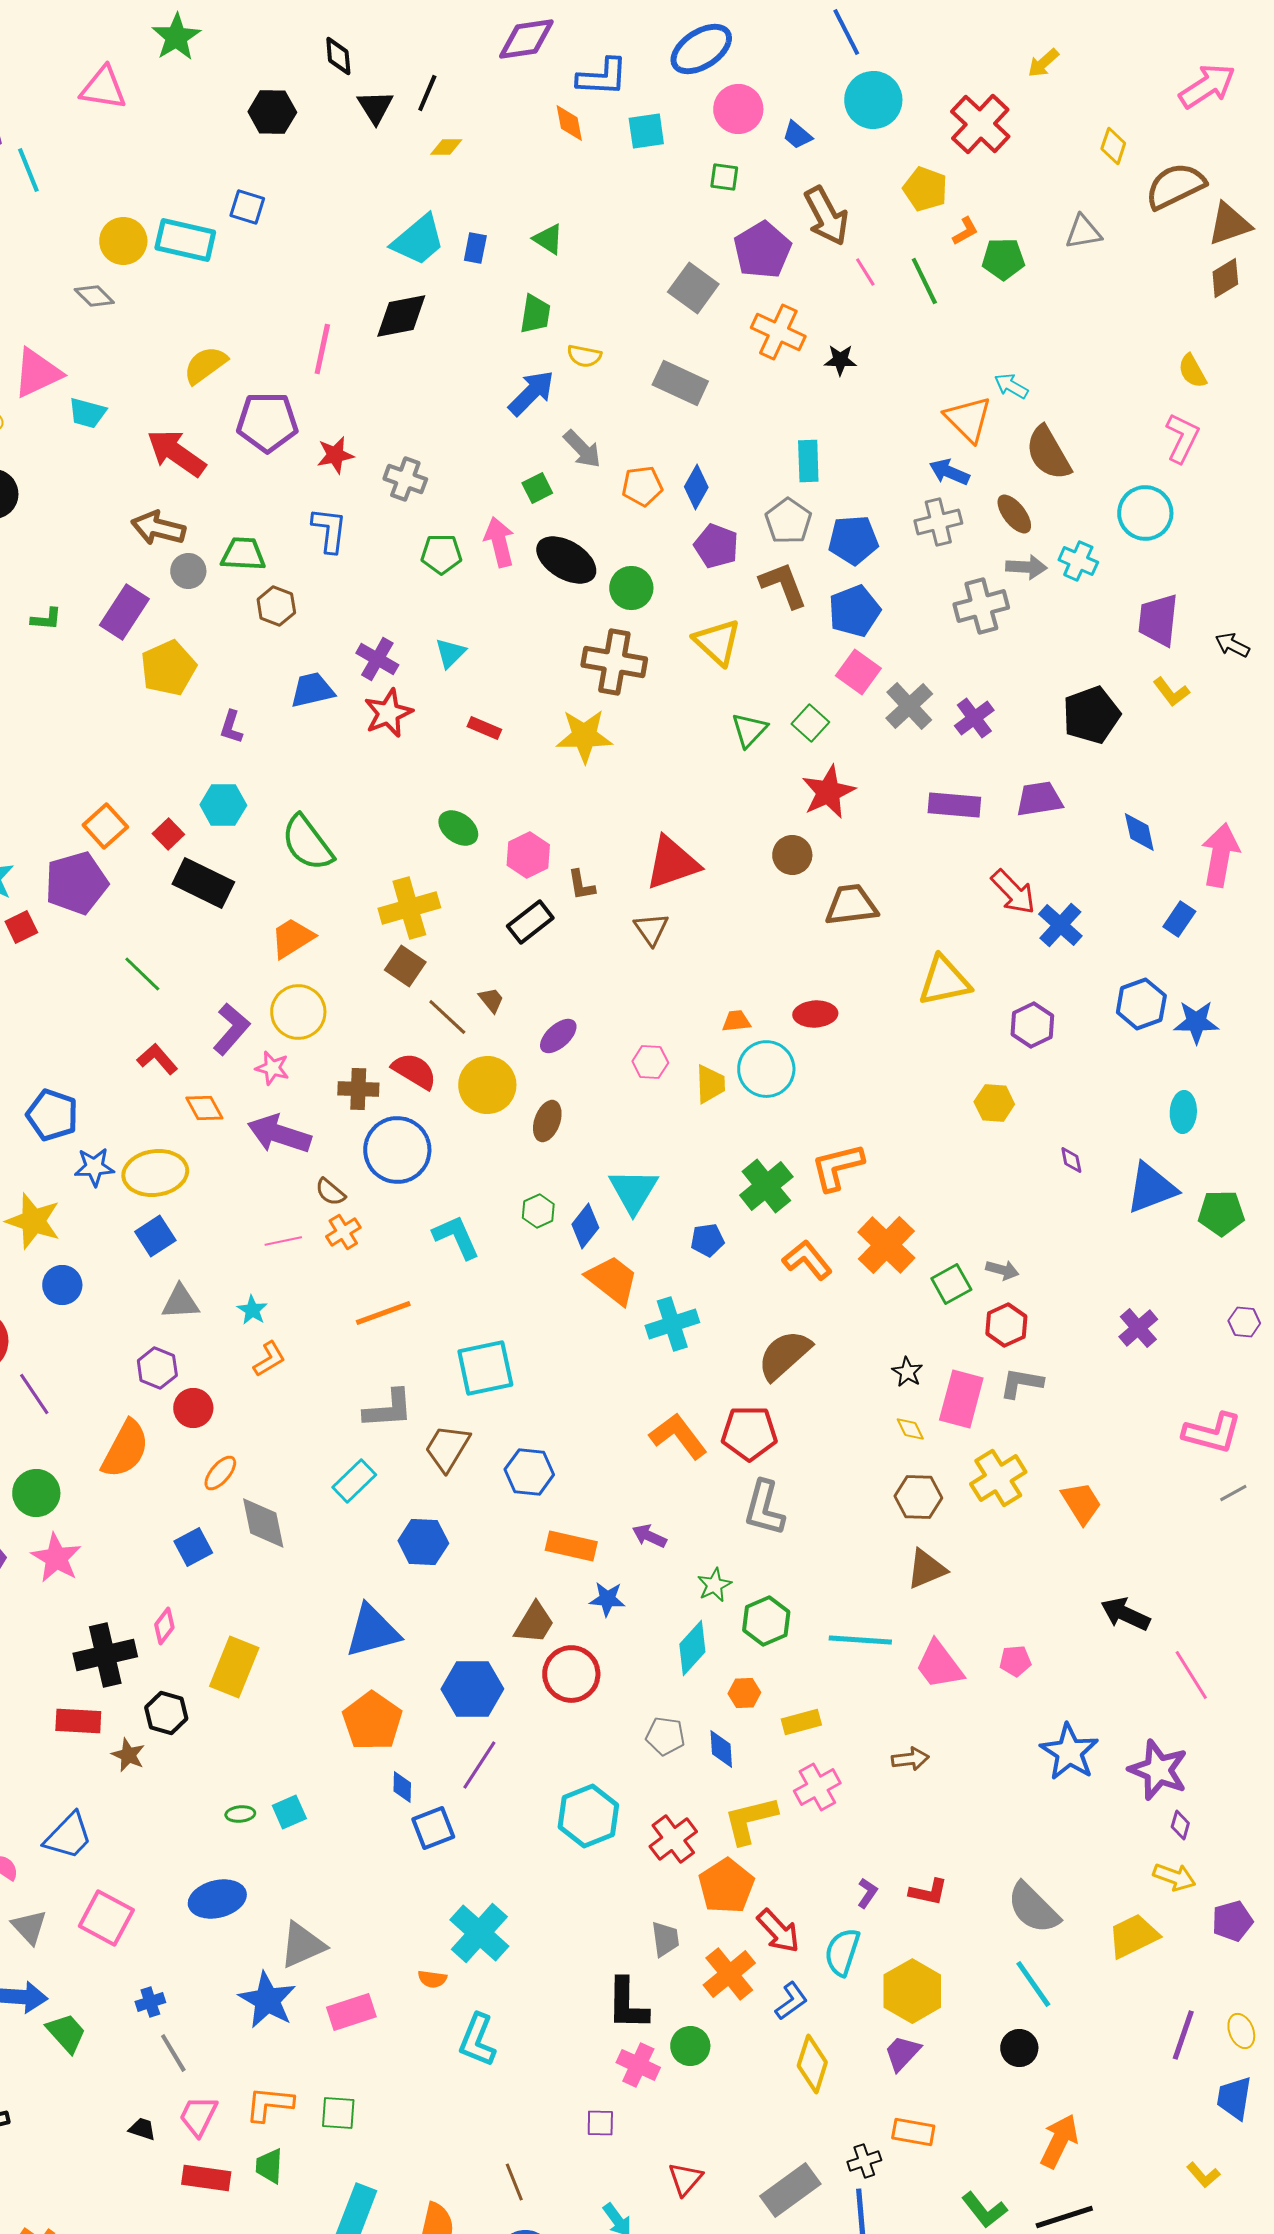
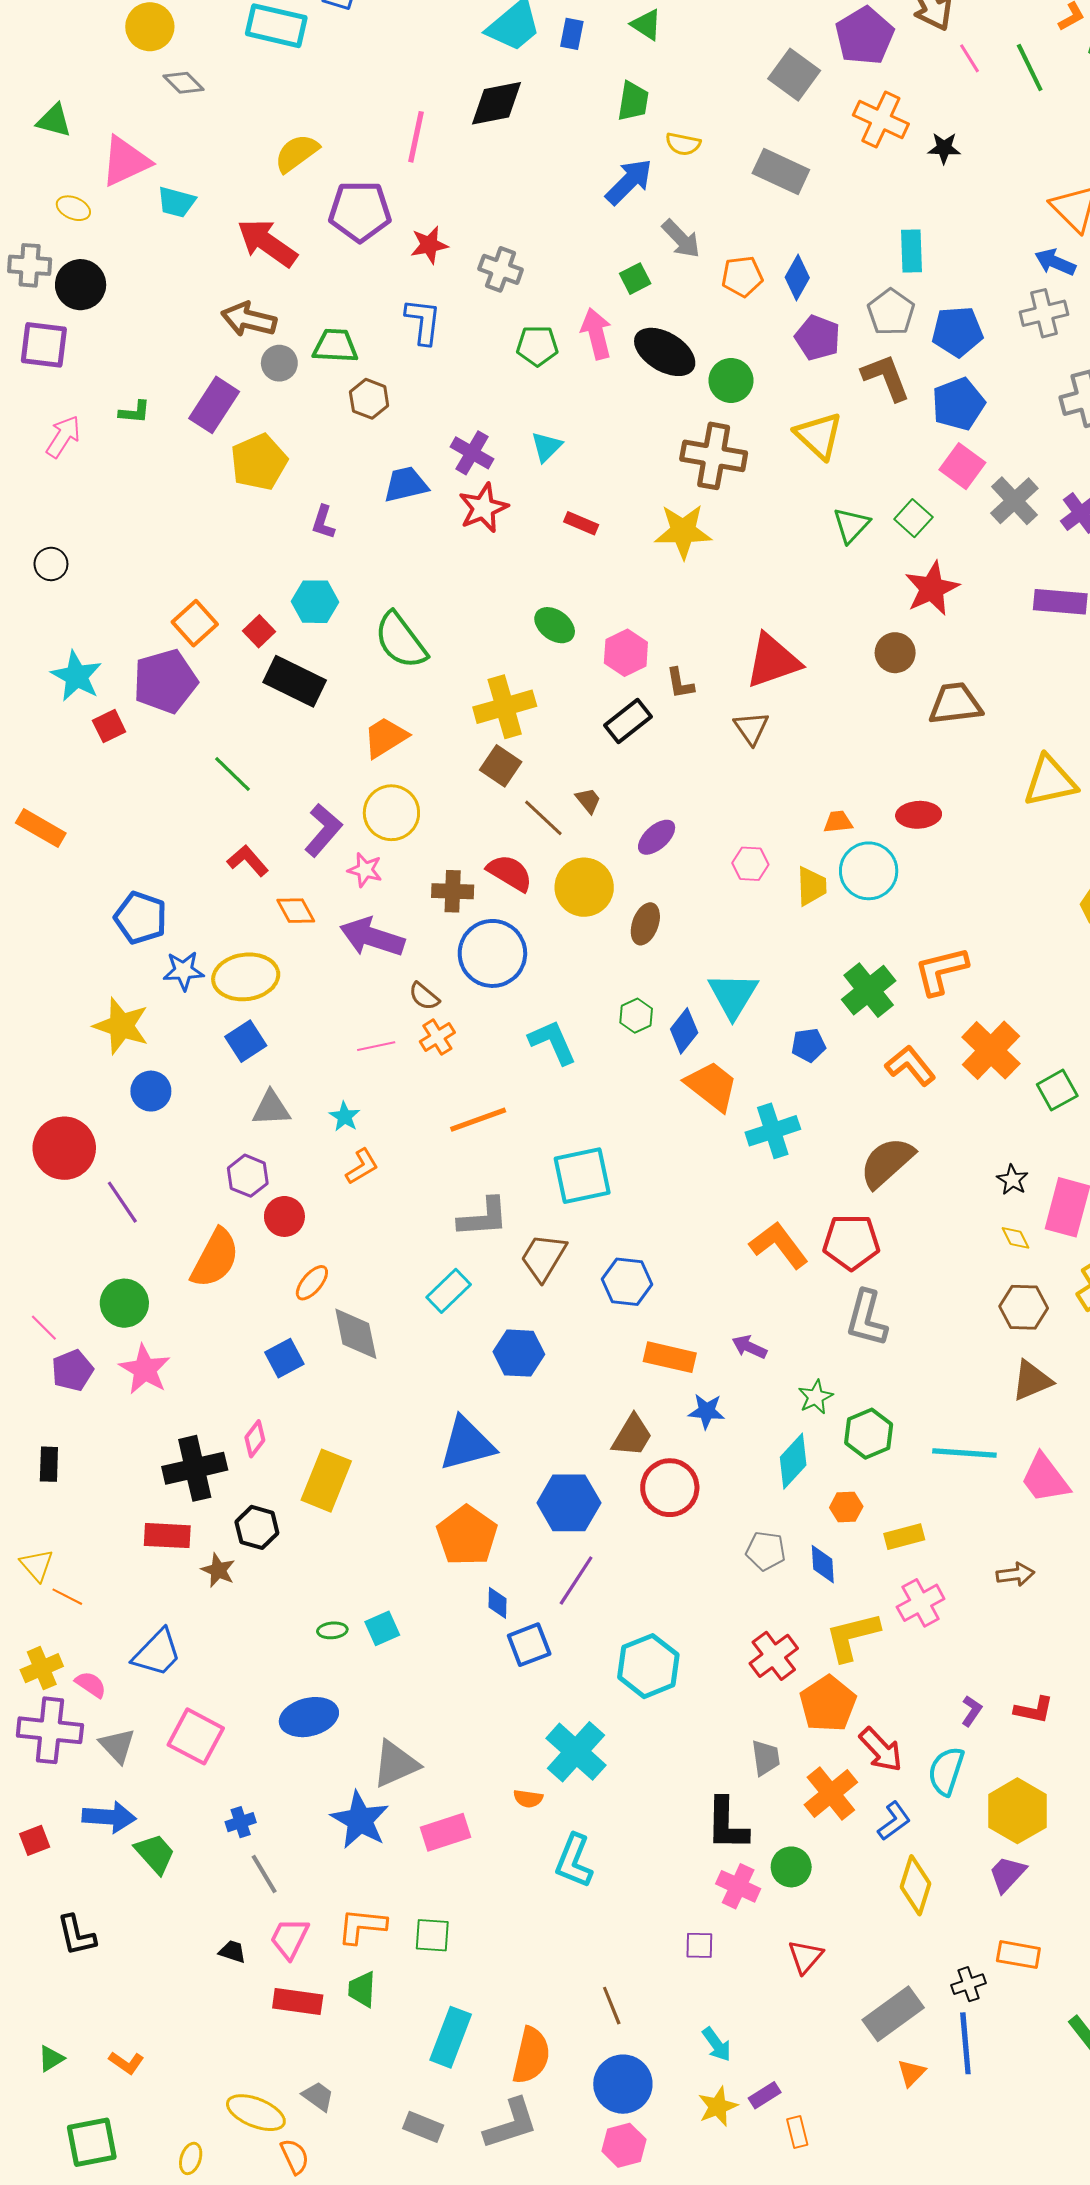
yellow circle: (123, 241) -> (150, 27), moved
cyan hexagon: (588, 1816) -> (648, 1666), moved
red triangle: (685, 2179) -> (805, 1957), moved

